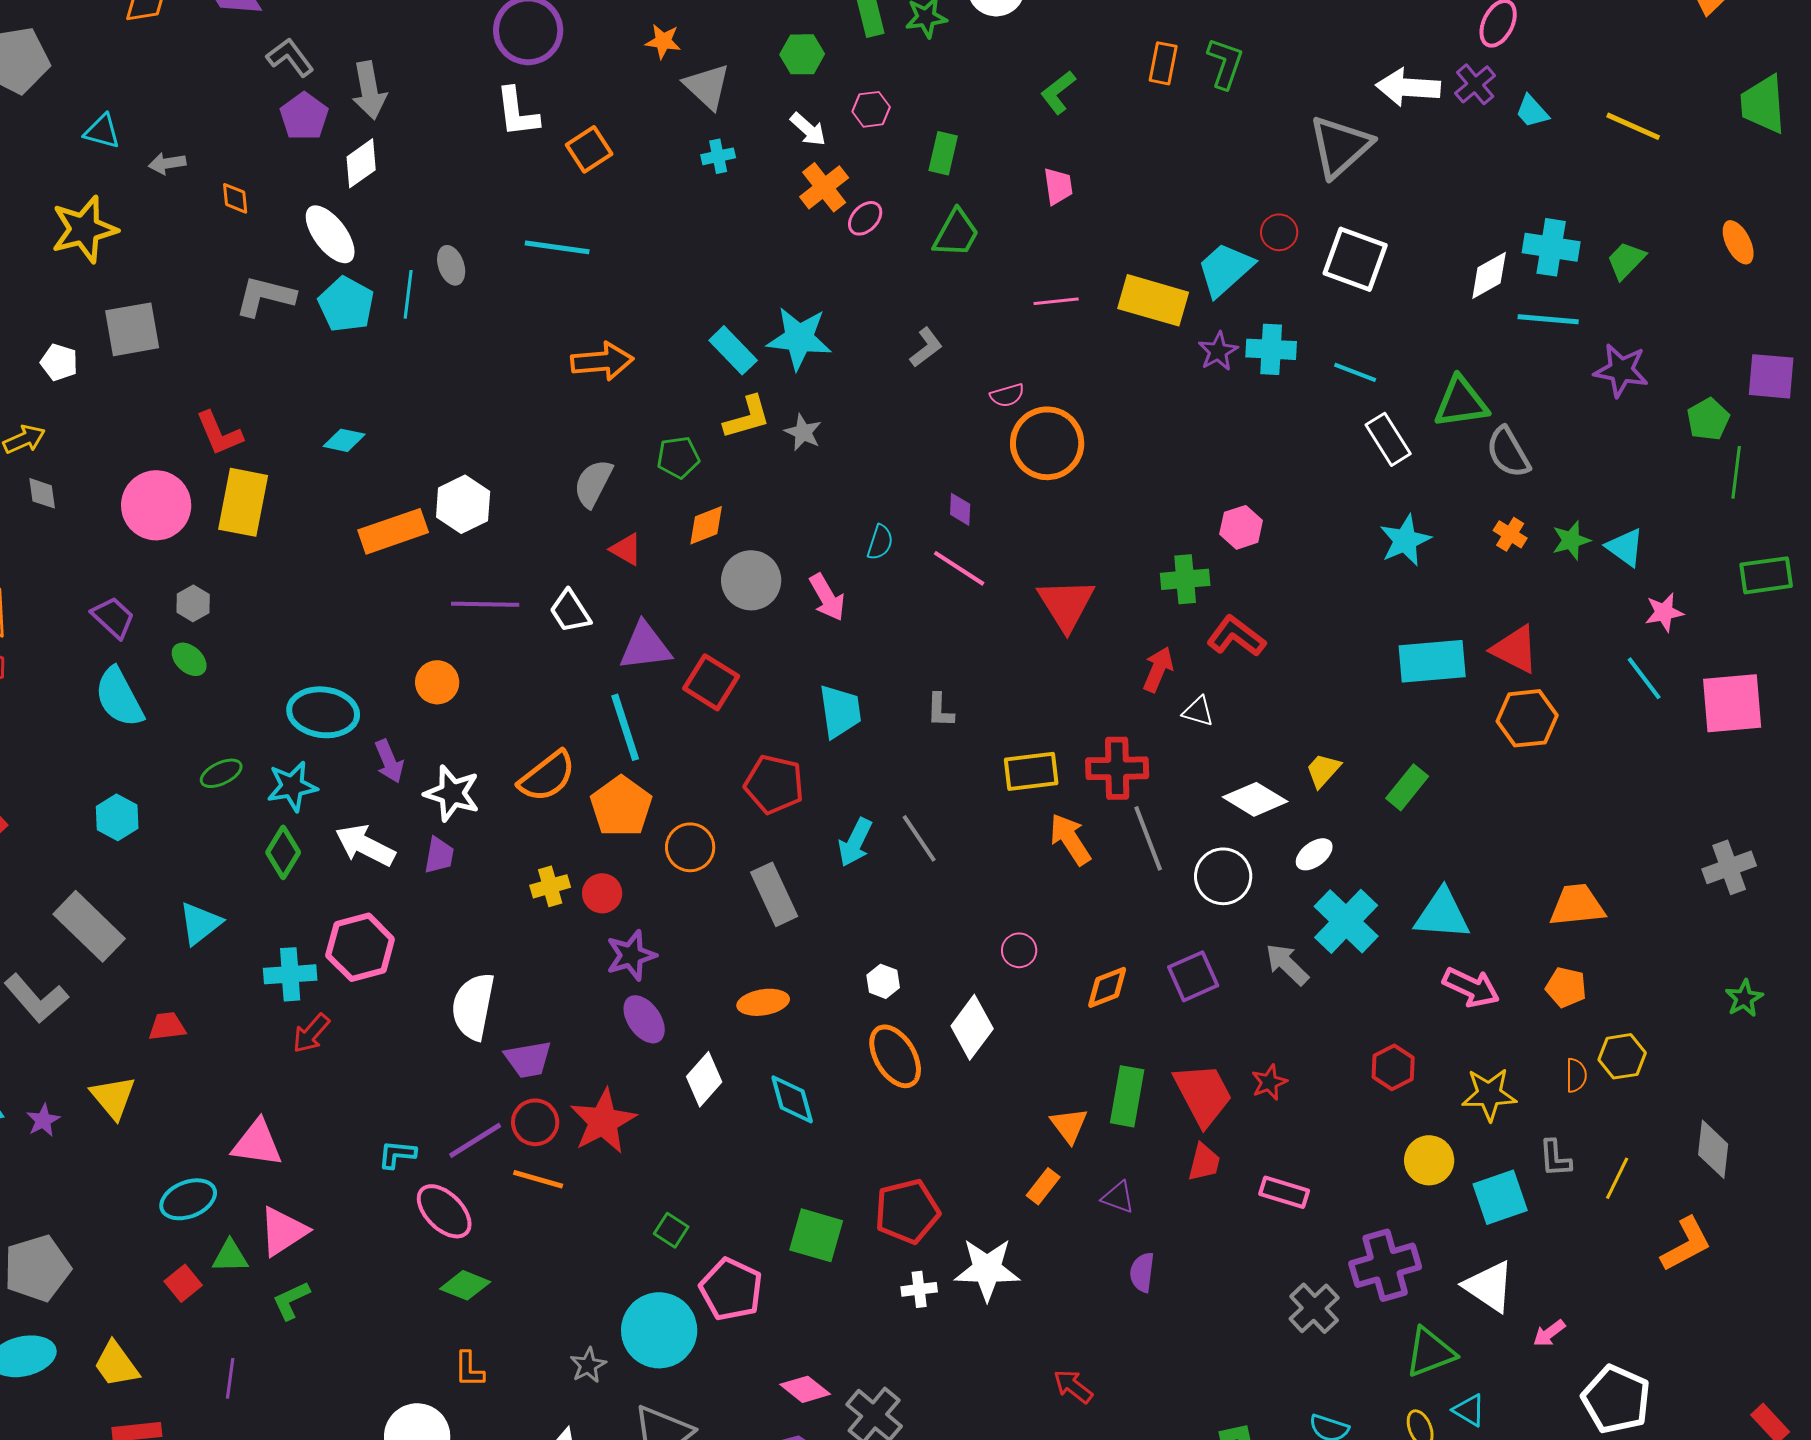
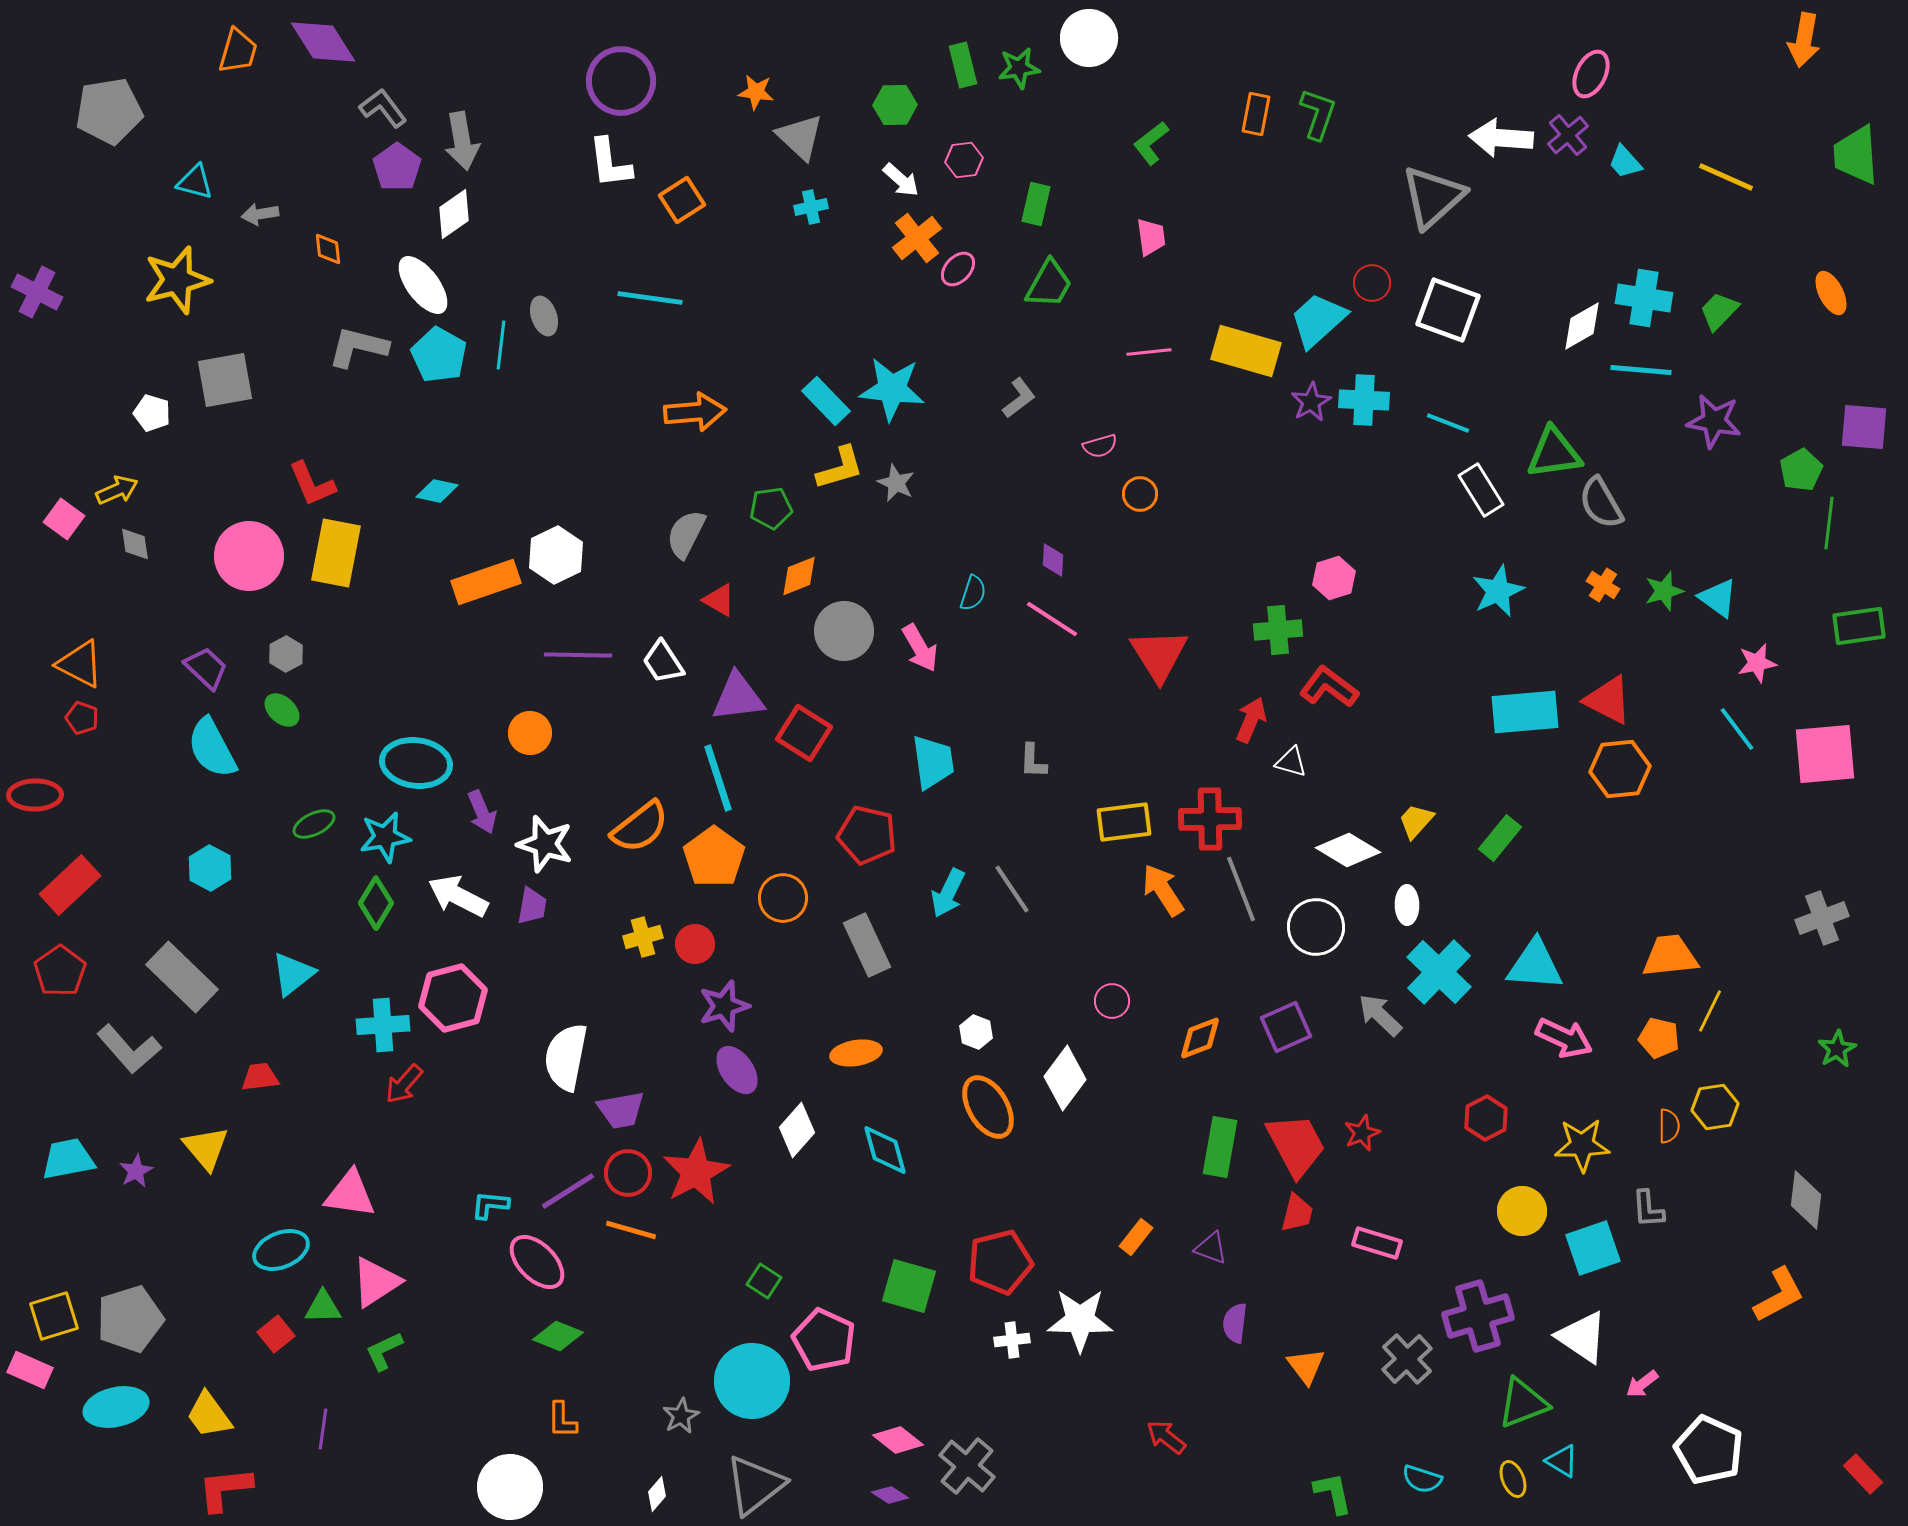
orange circle: (1047, 443) -> (1140, 494), size x0.5
white ellipse: (1314, 854) -> (1407, 905), turned -54
orange triangle: (1069, 1125) -> (1306, 1366), moved
yellow line: (1617, 1178) -> (1710, 1011), moved

